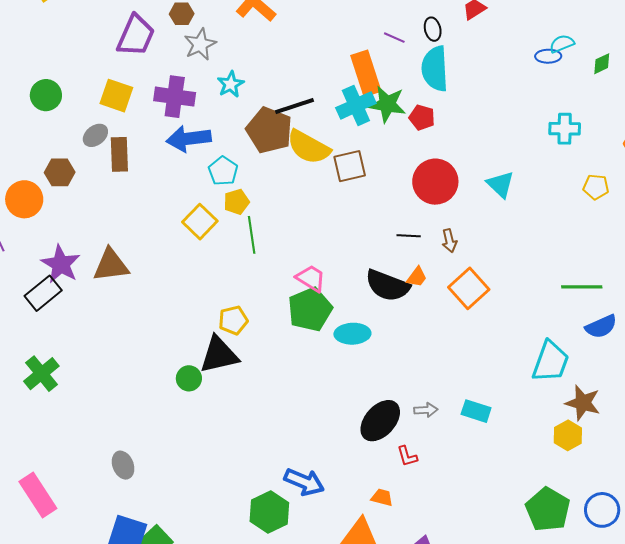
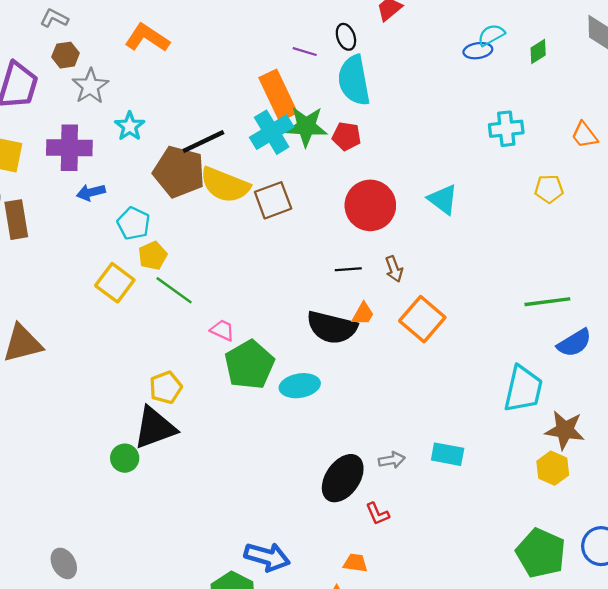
blue arrow: (189, 139) -> (91, 192), size x0.6
green line: (252, 235) -> (174, 290), turned -39
pink trapezoid: (311, 278) -> (222, 330), moved, size x0.7

